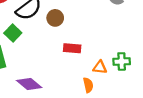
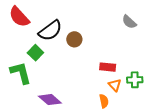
red rectangle: (72, 48) -> (108, 67), moved
orange triangle: (100, 67) -> (115, 85), turned 40

